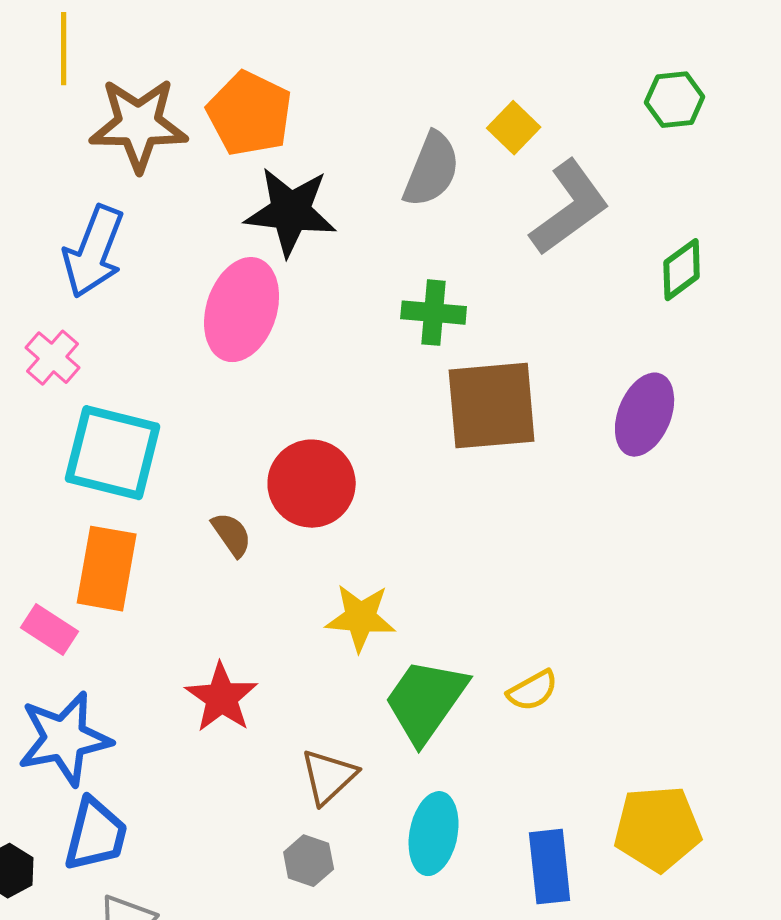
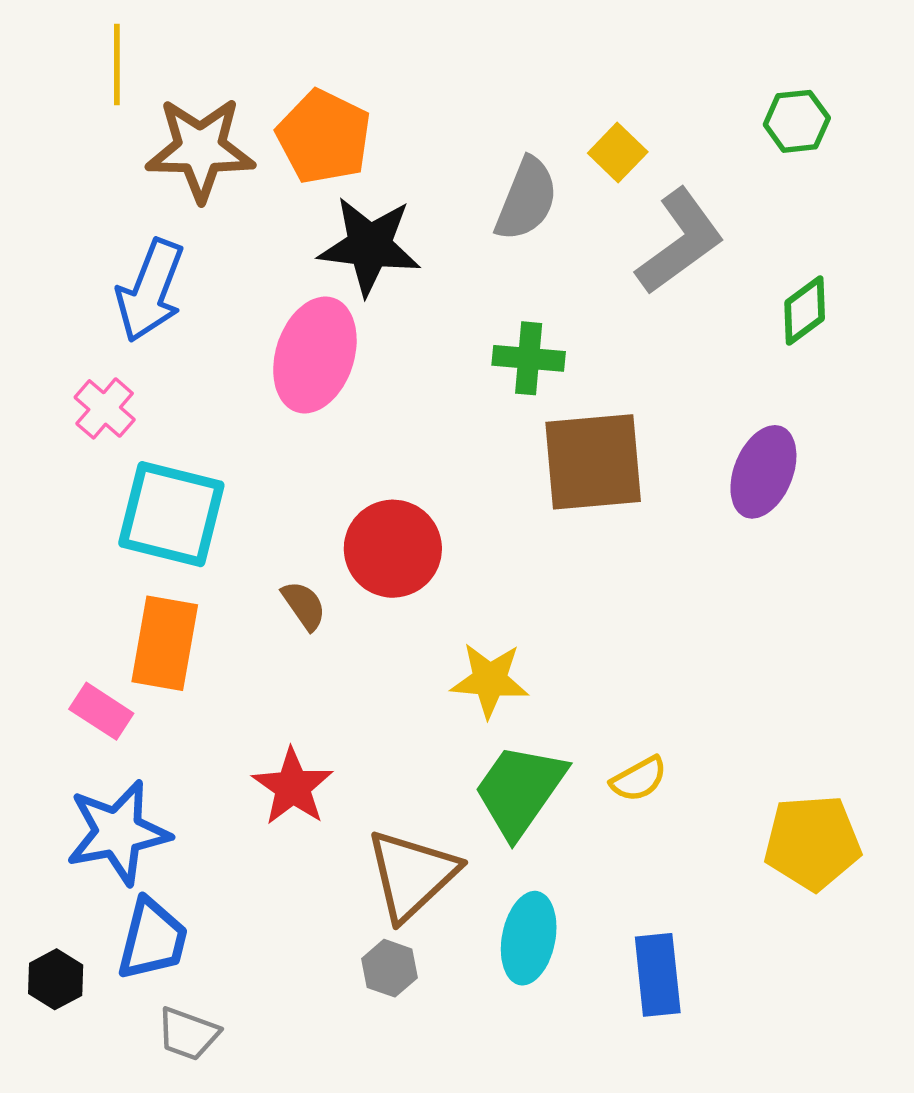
yellow star: (361, 618) -> (490, 680), moved
brown triangle: (329, 777) -> (412, 875), size x1.5
yellow pentagon: (658, 829) -> (812, 842), moved

